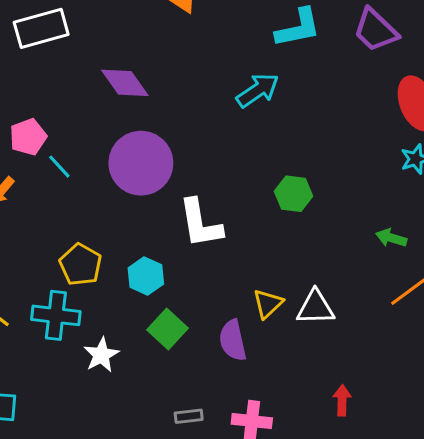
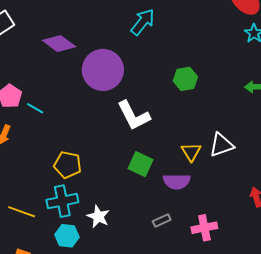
purple circle: (141, 163) -> (103, 70), moved
cyan hexagon: (146, 276) -> (67, 236), moved
green square: (167, 329) -> (140, 164), moved
purple semicircle: (233, 340) -> (177, 182), turned -60
gray rectangle: (189, 416) -> (162, 220), moved

